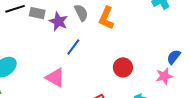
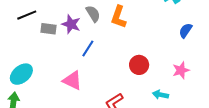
gray rectangle: (37, 13) -> (48, 29), moved
blue semicircle: (174, 57) -> (186, 31), moved

